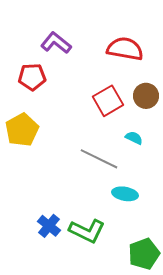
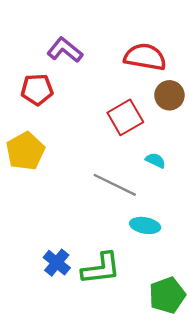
brown circle: (146, 96) -> (169, 95), moved
green L-shape: (87, 231) -> (101, 268), turned -33

